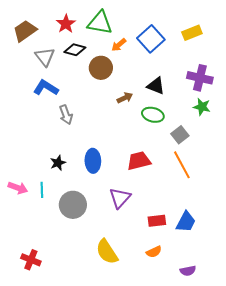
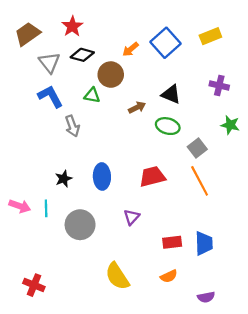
green triangle: (100, 23) -> (92, 95), moved, size x0.6
purple cross: (200, 78) -> (219, 86), size x0.7
blue L-shape: (46, 88) -> (50, 96), turned 30
green star: (202, 107) -> (230, 125), moved
purple triangle: (120, 198) -> (132, 217), size x0.7
blue trapezoid: (186, 222) -> (204, 243), turned -30

